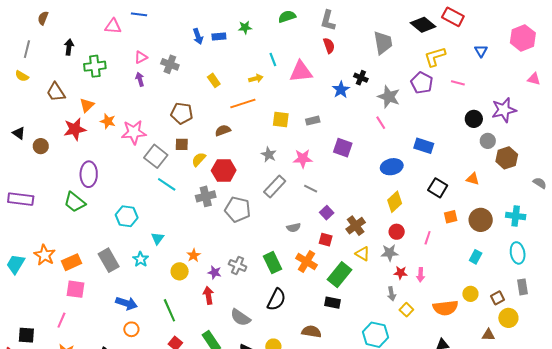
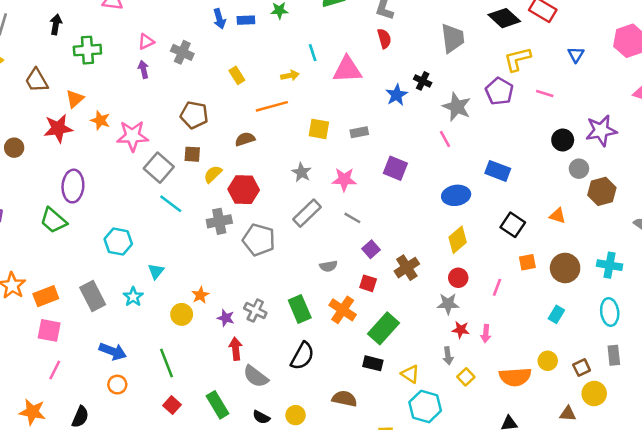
yellow triangle: (363, 254) -> (410, 374), moved
red arrow: (208, 295) -> (236, 349), moved
pink line: (61, 320) -> (55, 370), moved

